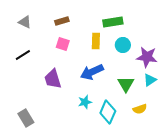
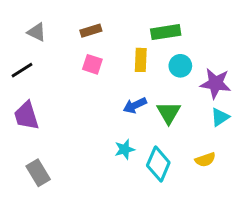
black line: (23, 55) -> (22, 70), moved
blue arrow: (92, 72) -> (135, 105), size x0.7
purple trapezoid: (53, 79) -> (26, 116), moved
green triangle: (126, 84) -> (169, 113), moved

